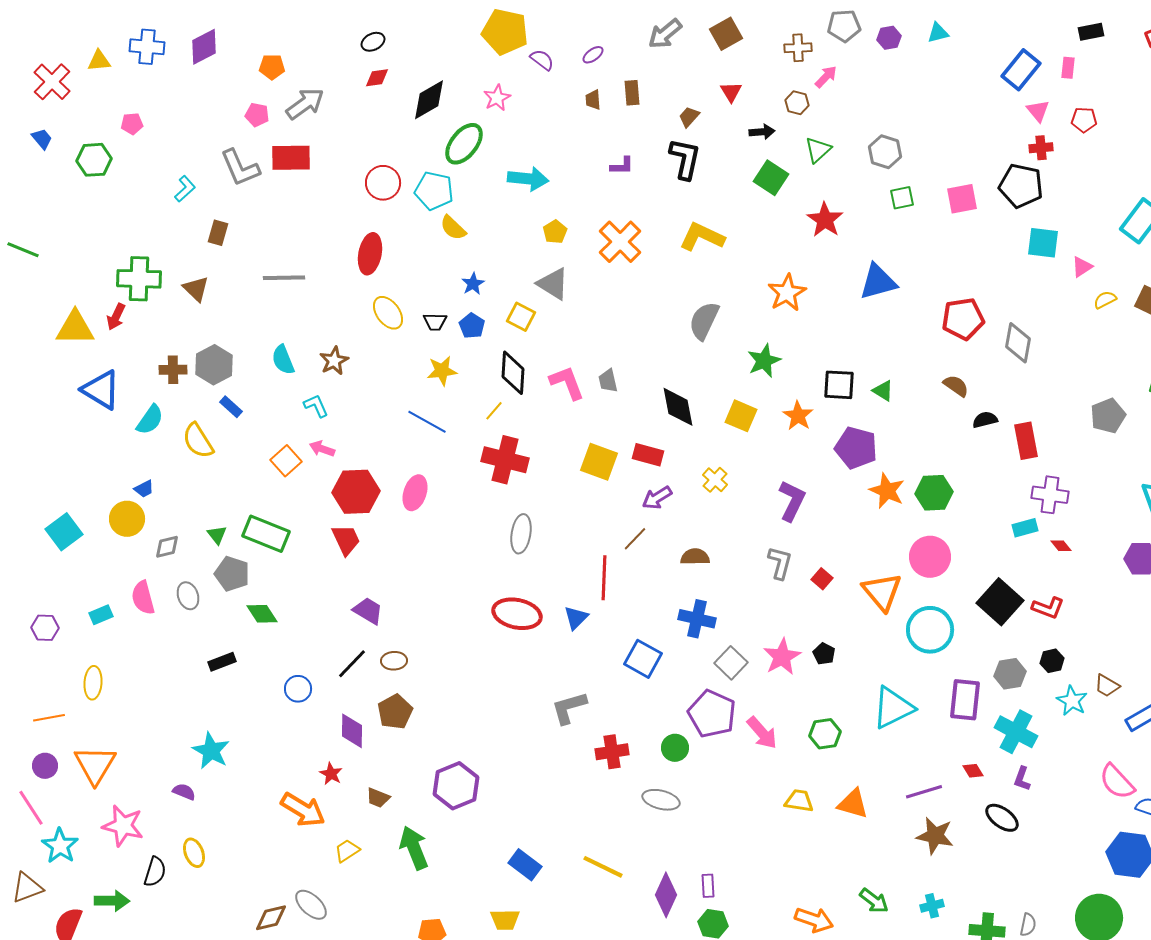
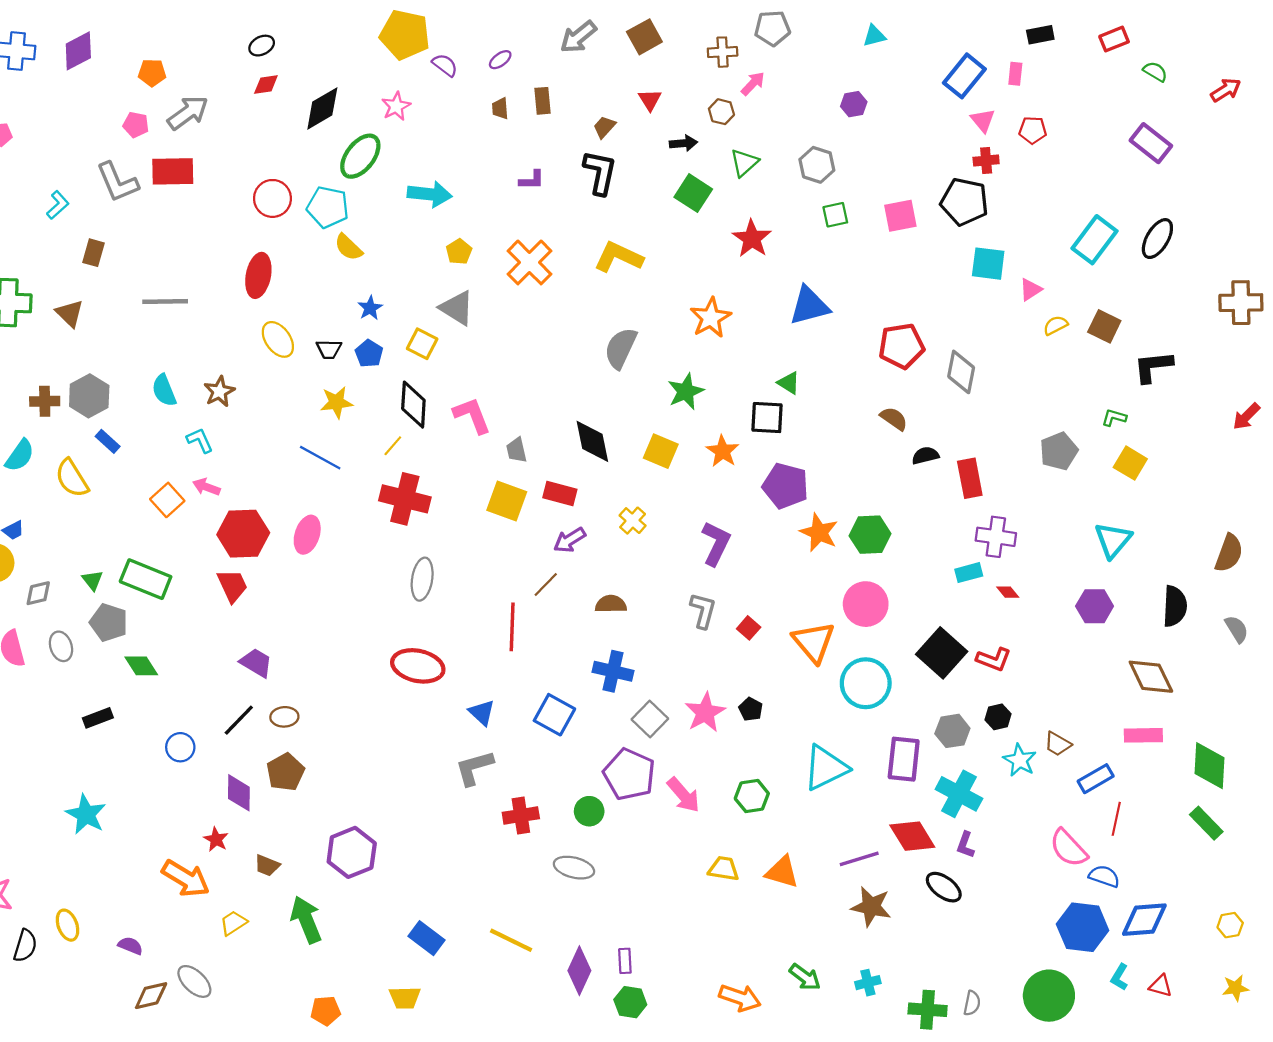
purple hexagon: (889, 38) -> (854, 104), moved
gray trapezoid: (608, 381) -> (516, 450), moved
green triangle: (883, 391) -> (789, 383), moved
blue triangle: (576, 618) -> (482, 713), moved, turned -32
red diamond: (973, 771) -> (912, 836), size x2.0
purple semicircle: (184, 792) -> (130, 946), moved

